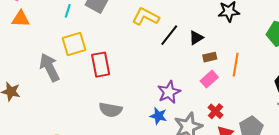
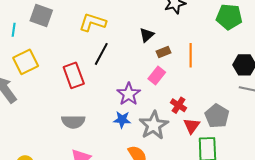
black line: (169, 35) -> (101, 54), moved
red rectangle: (101, 65) -> (74, 75), moved
pink rectangle: (209, 79) -> (157, 76), moved

